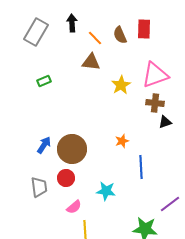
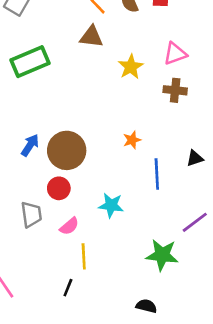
pink triangle: (155, 75) -> (175, 54), size x0.7
green rectangle: (44, 81) -> (30, 62), size x2.0
black triangle: (165, 122) -> (195, 158), moved
gray trapezoid: (39, 187) -> (31, 214), moved

